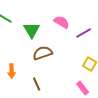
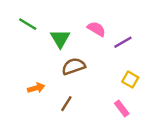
orange arrow: (12, 71) -> (36, 88), turned -104
brown line: (37, 84) -> (66, 104), turned 56

